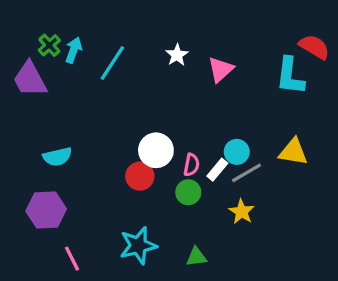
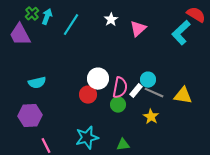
cyan L-shape: (290, 76) -> (181, 33), turned 40
yellow triangle: (293, 152) -> (183, 96), moved
pink semicircle: (192, 165) -> (120, 88), size x1.5
gray line: (246, 173) -> (154, 93), turned 54

